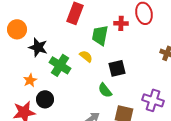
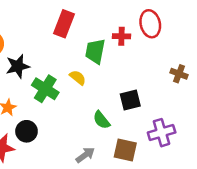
black star: (38, 47) -> (18, 66), turned -30
black square: (117, 68) -> (130, 100), moved
purple cross: (153, 100) -> (162, 133), turned -35

